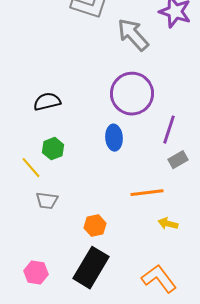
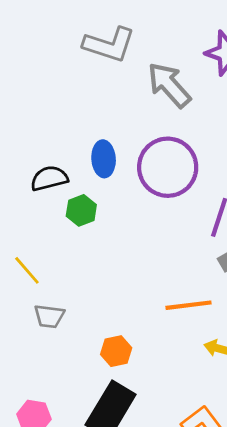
blue ellipse: (114, 138) -> (104, 159), moved
green hexagon: (53, 149) -> (81, 210), moved

